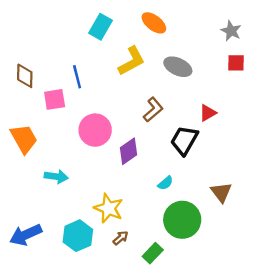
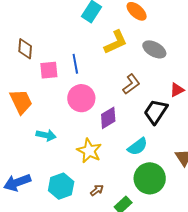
blue line: (77, 77) -> (75, 64), moved
cyan semicircle: (165, 183) -> (138, 147), size x1.5
yellow star: (109, 208) -> (89, 151), moved

